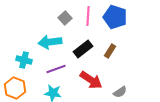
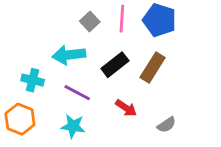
brown rectangle: (110, 51) -> (153, 68), size x1.5
purple line: (56, 69) -> (77, 93), turned 48
red arrow: (91, 80) -> (126, 108), size x0.7

